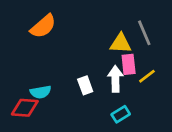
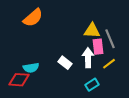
gray line: (144, 33) -> (110, 39), moved
yellow line: (147, 76) -> (109, 64), moved
white rectangle: (85, 85) -> (65, 63), turned -32

